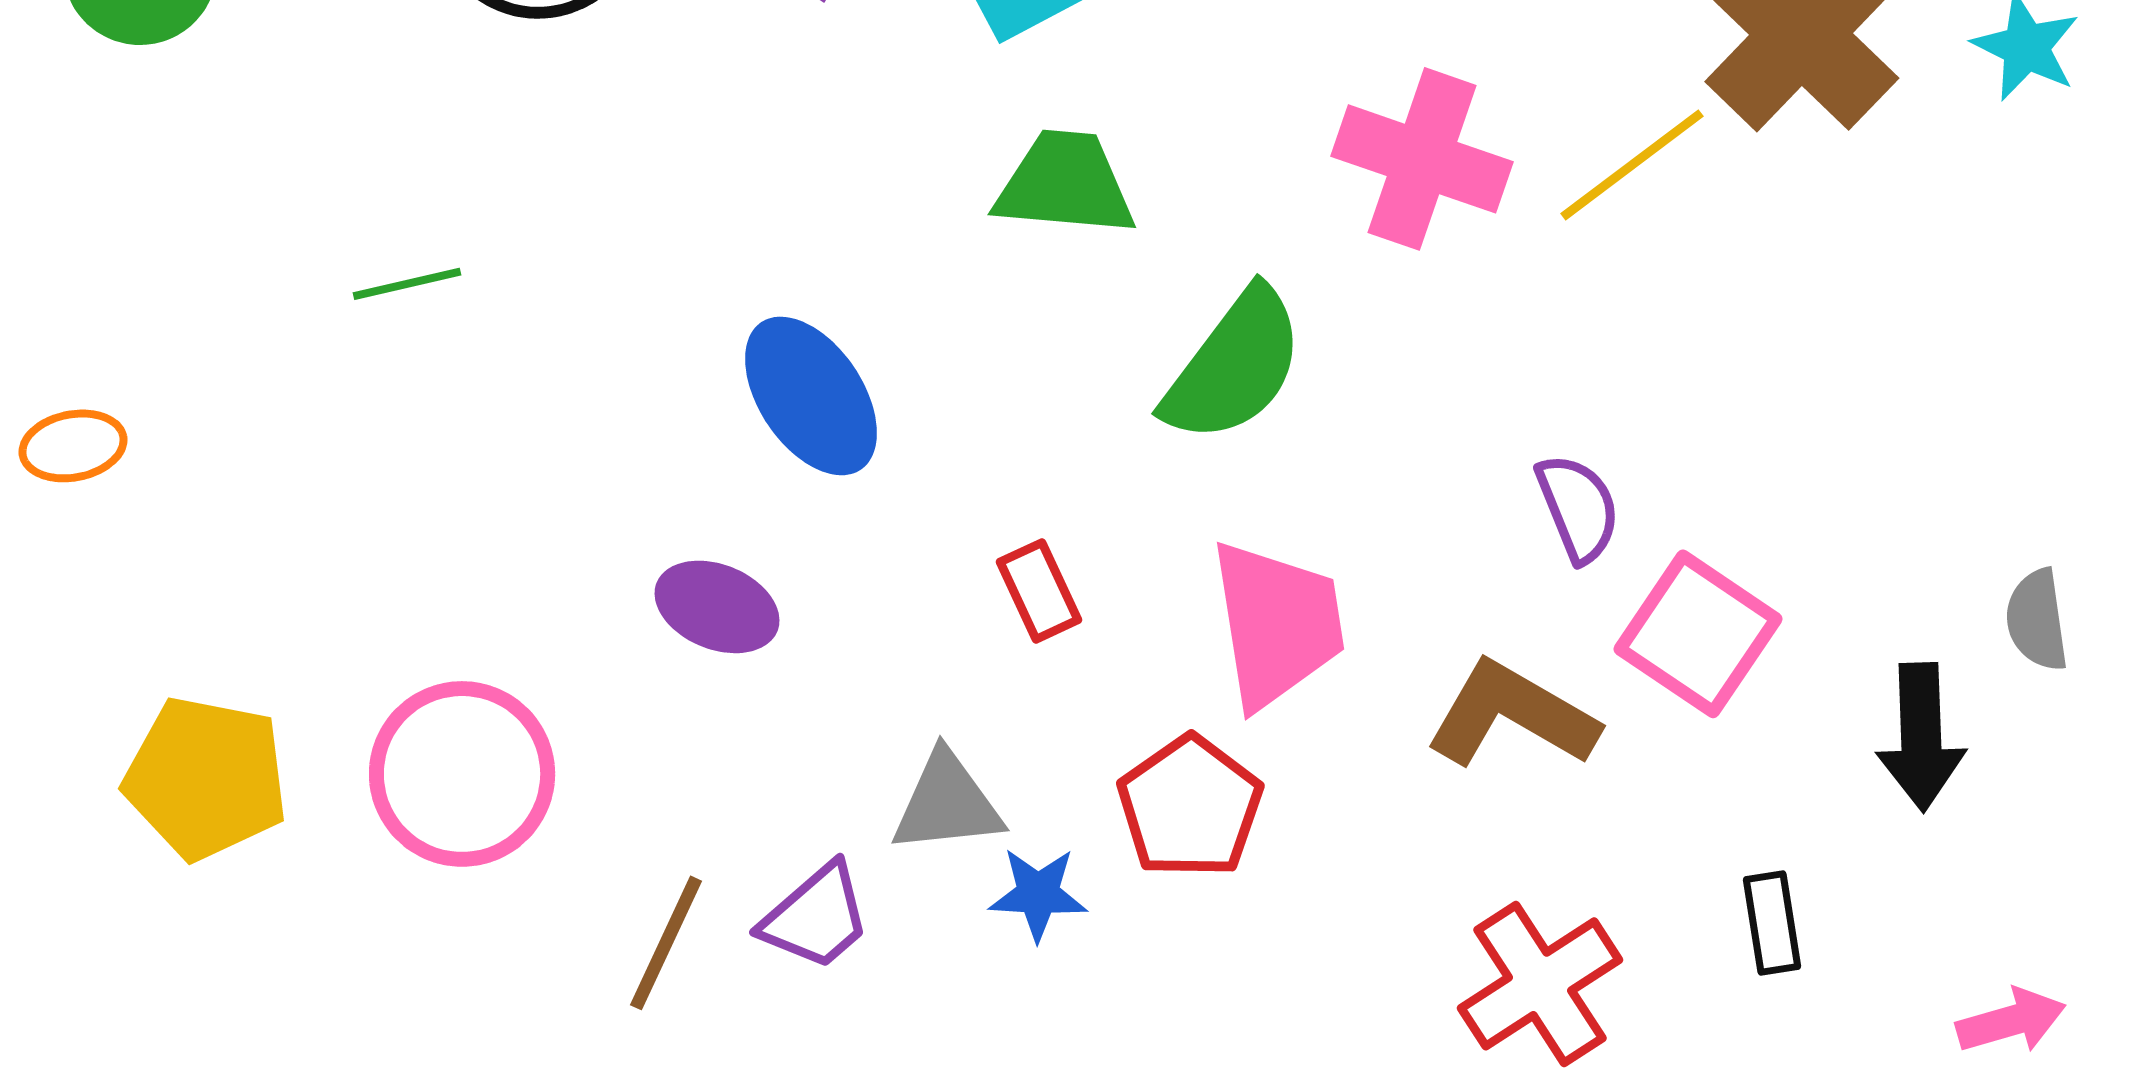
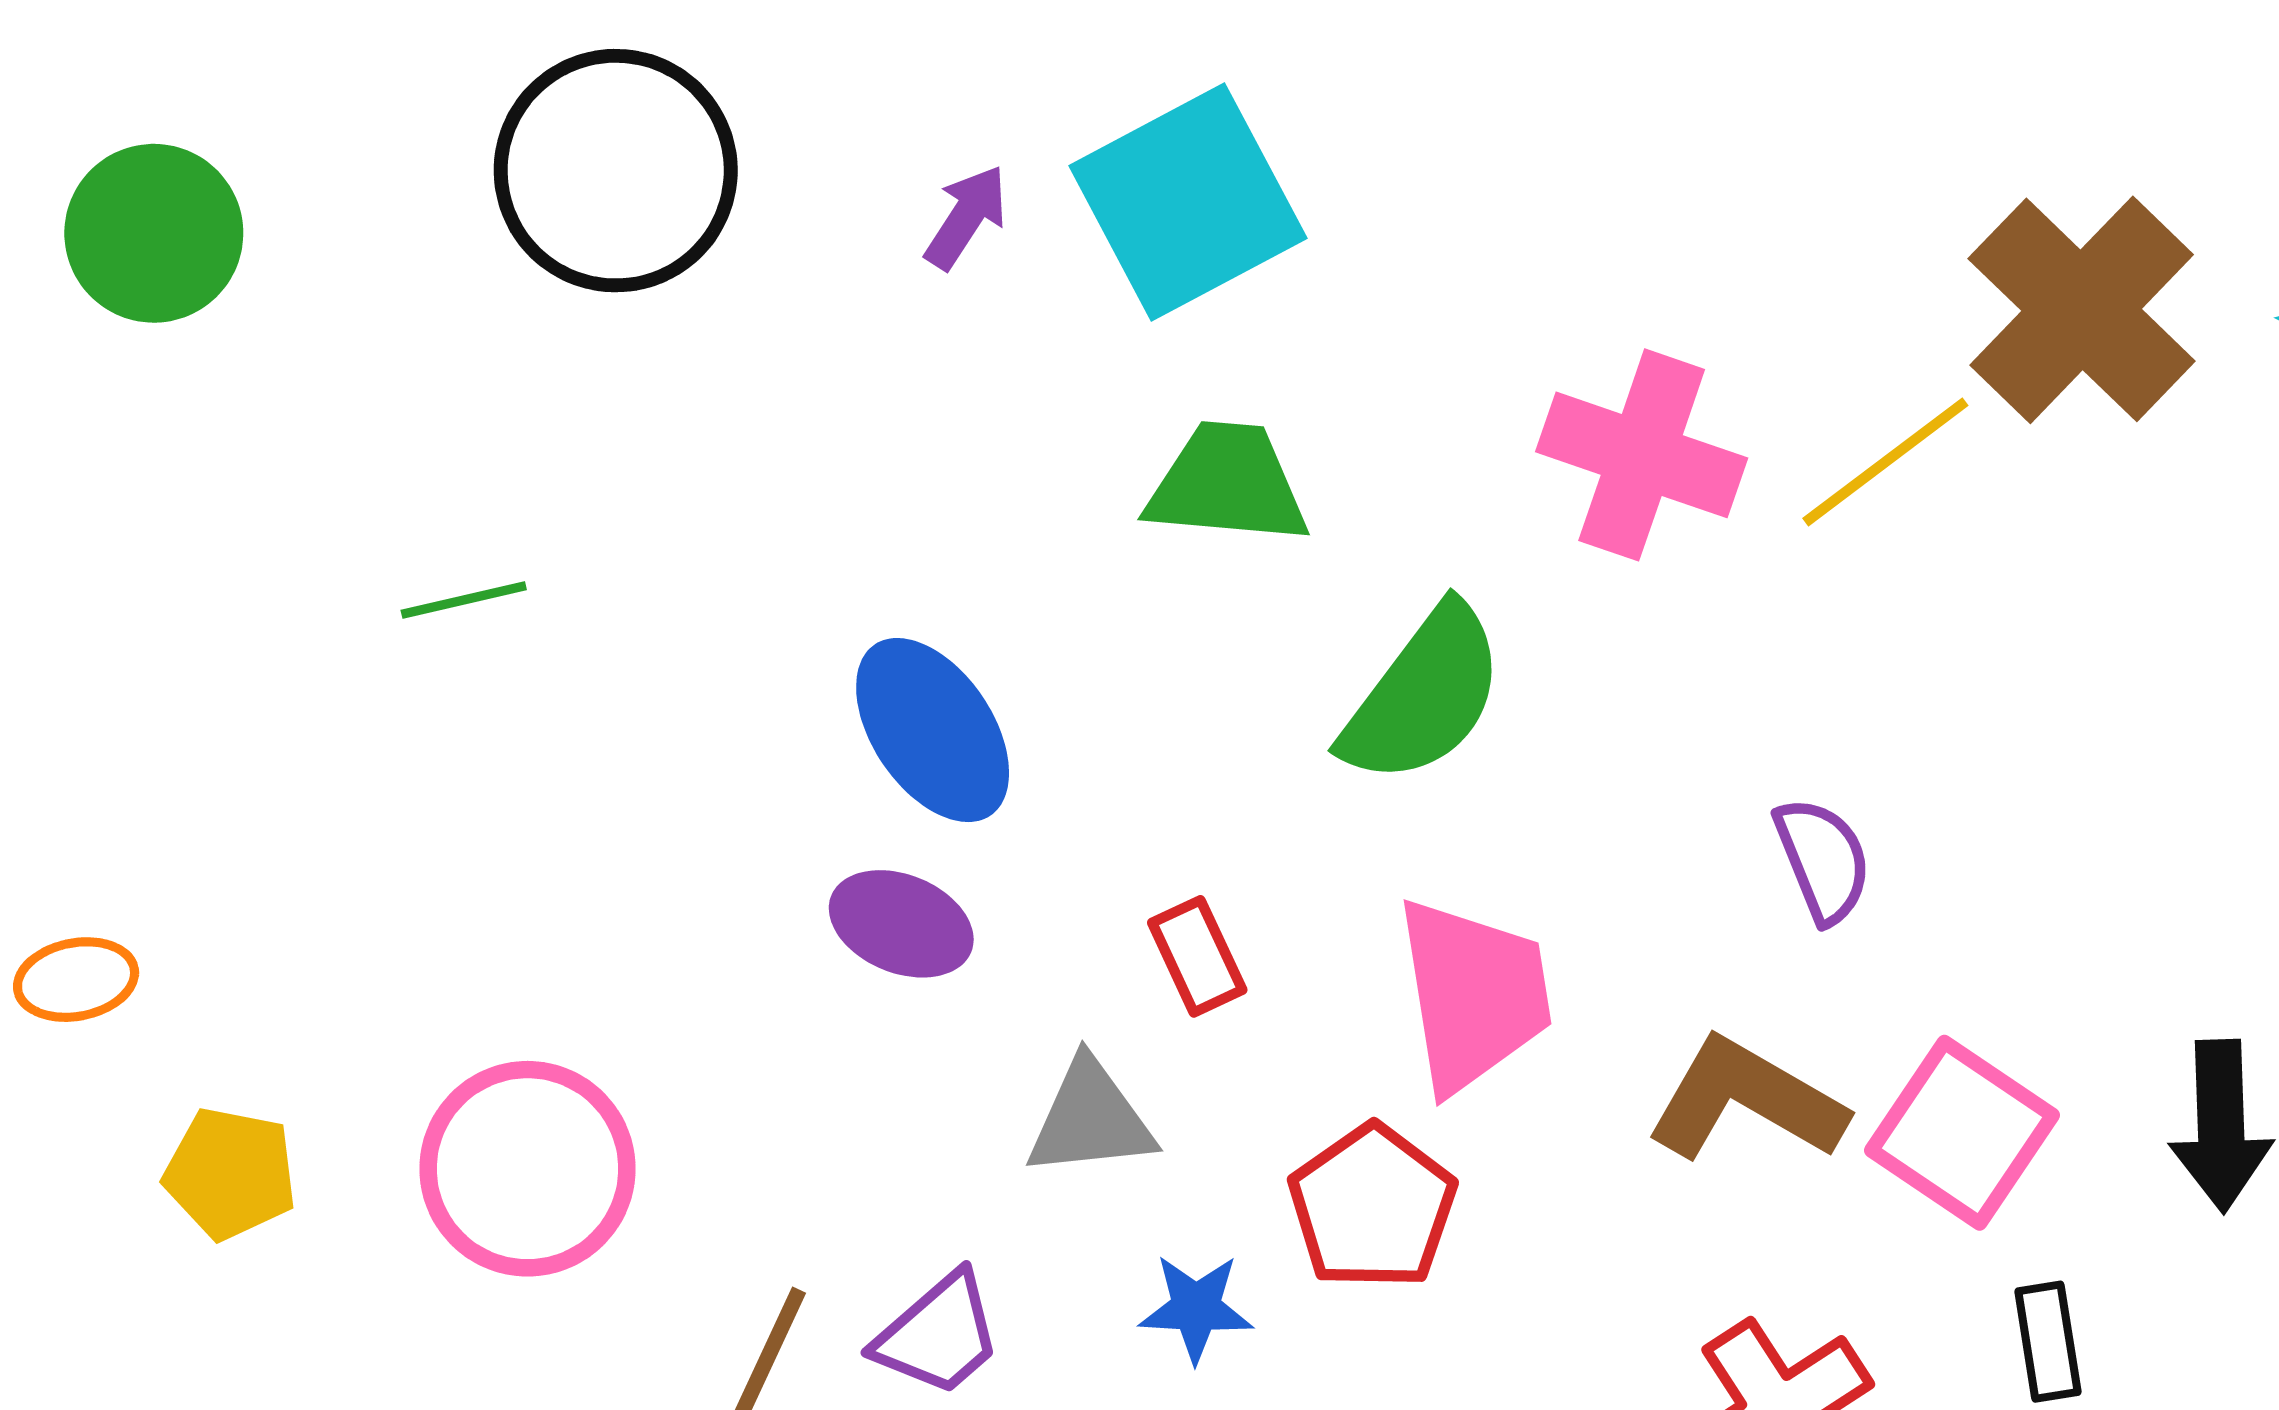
orange ellipse: (73, 446) -> (76, 980), moved
purple ellipse: (717, 607) -> (901, 924), moved
pink square: (1698, 634) -> (1962, 1133), moved
yellow pentagon: (206, 778) -> (230, 1173), size x0.7
gray triangle: (947, 803) -> (1090, 1119), moved

